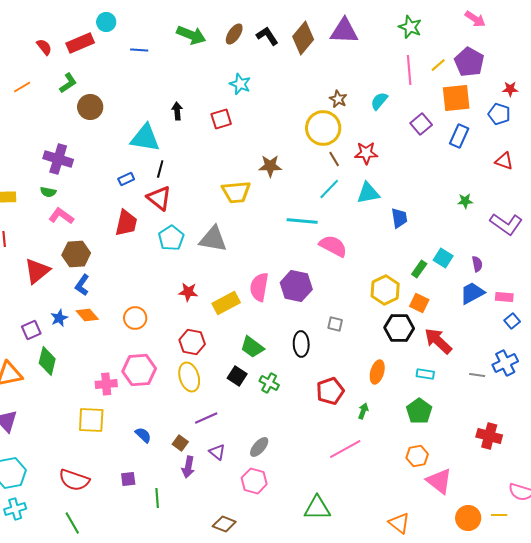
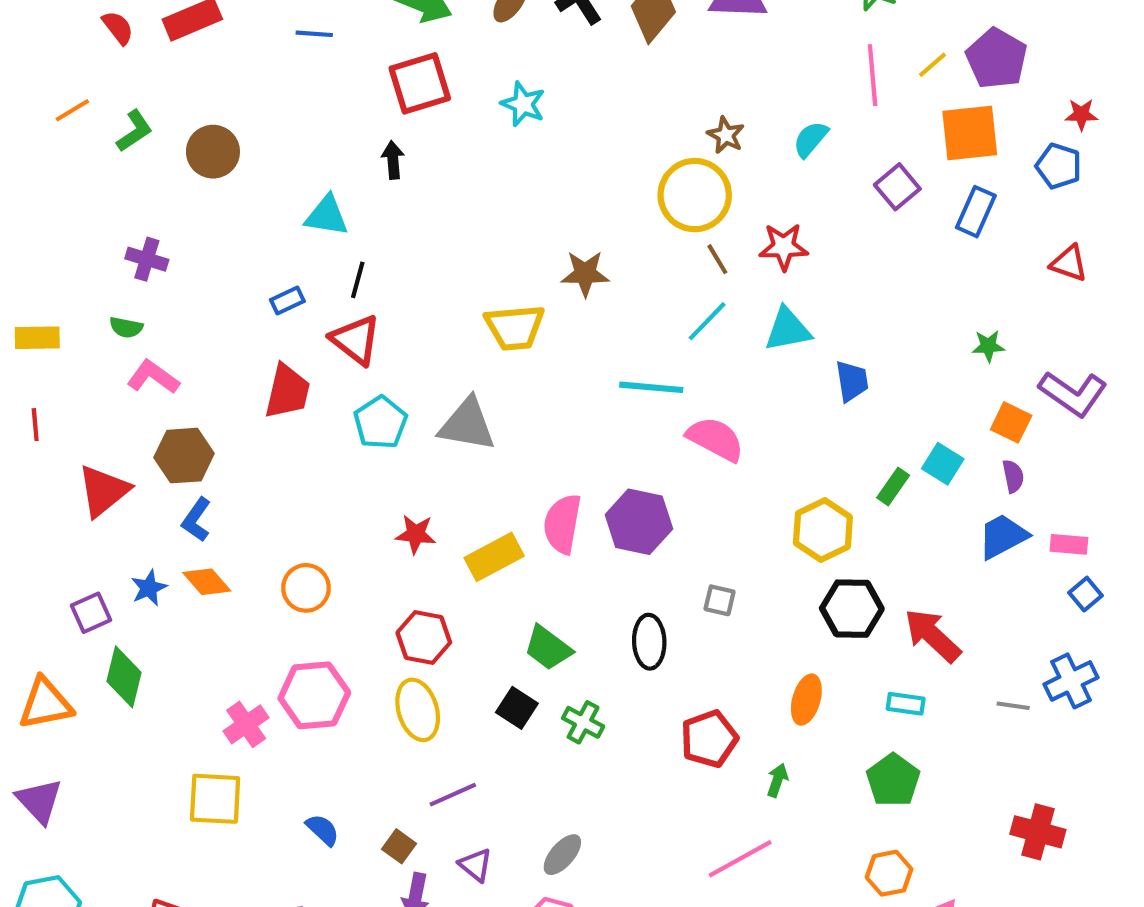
green L-shape: (68, 83) -> (134, 131), moved
red square: (221, 119) -> (420, 83), moved, size x1.4
cyan triangle: (145, 138) -> (327, 216), size x0.7
purple cross: (58, 159) -> (147, 259), size x0.7
orange square: (419, 303) -> (1011, 422), moved
pink cross: (106, 384) -> (246, 724), turned -30

